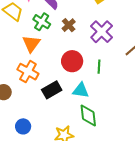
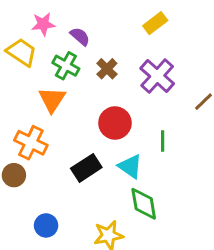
green line: (99, 67) -> (163, 141), moved
orange cross: (28, 72) -> (31, 143), moved
cyan triangle: (81, 90) -> (130, 166), turned 30

